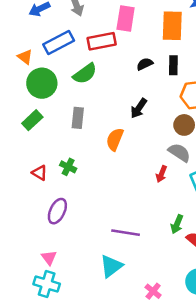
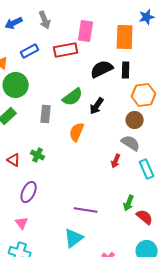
blue rectangle: (59, 42) -> (30, 51), size x0.7
black semicircle: (145, 64) -> (102, 69), size x1.6
green semicircle: (85, 74) -> (73, 97), moved
pink triangle: (49, 258) -> (22, 223), moved

